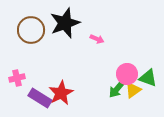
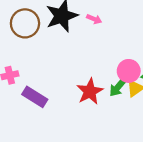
pink arrow: (97, 39) -> (94, 19), moved
red star: (61, 93) -> (90, 91), moved

